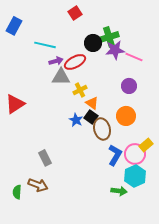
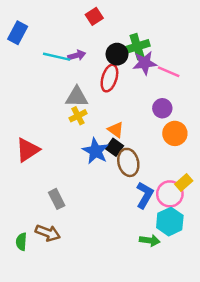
purple arrow: (56, 61) -> (77, 55), moved
red ellipse: (75, 62) -> (109, 78), moved, turned -45
yellow cross: (80, 90) -> (78, 116), moved
red triangle: (15, 104) -> (28, 150), moved
orange circle: (126, 116) -> (175, 133), moved
blue star: (76, 120) -> (96, 151), size x1.5

